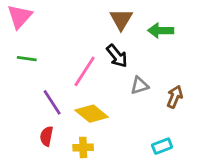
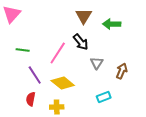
green line: (27, 59) -> (23, 50), moved
gray triangle: (139, 85) -> (97, 63), turned -40
cyan rectangle: (162, 146) -> (104, 97), moved

